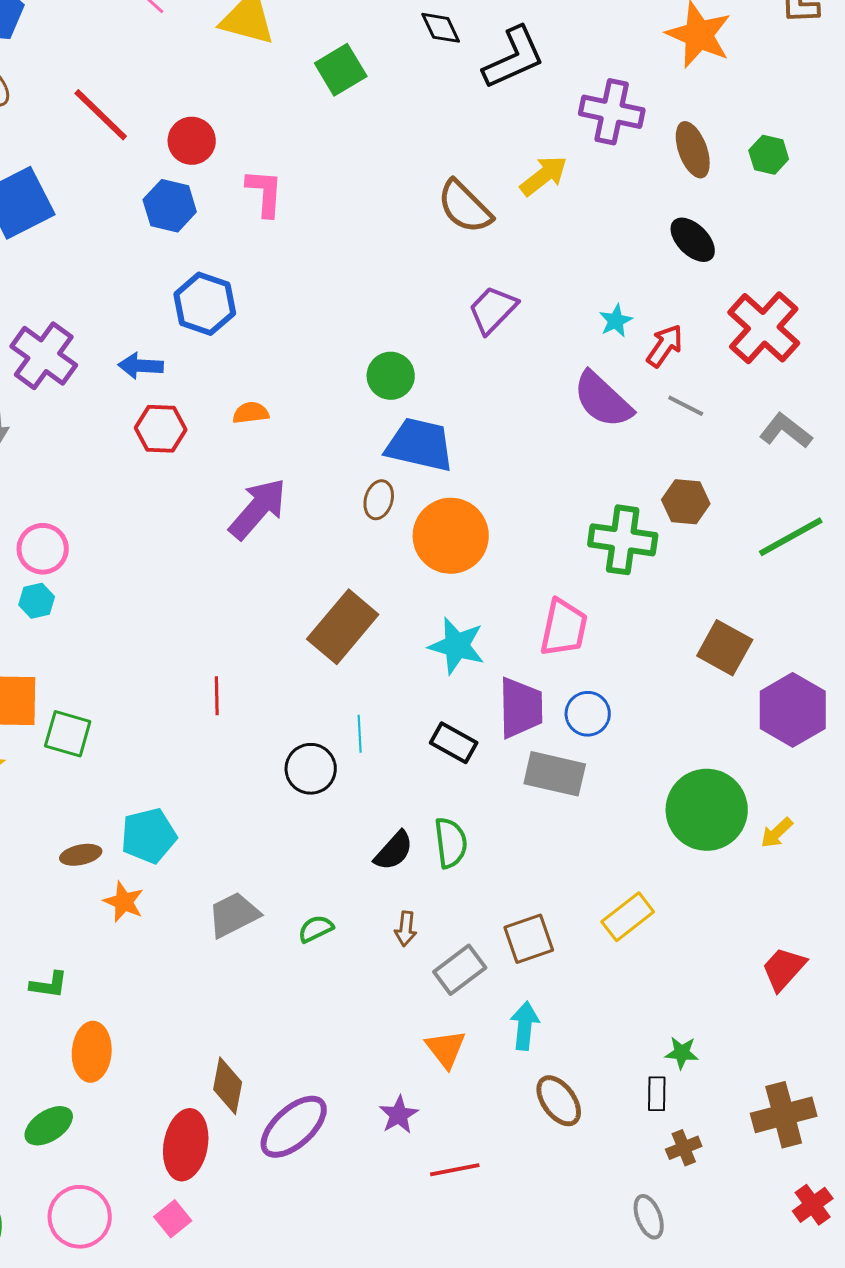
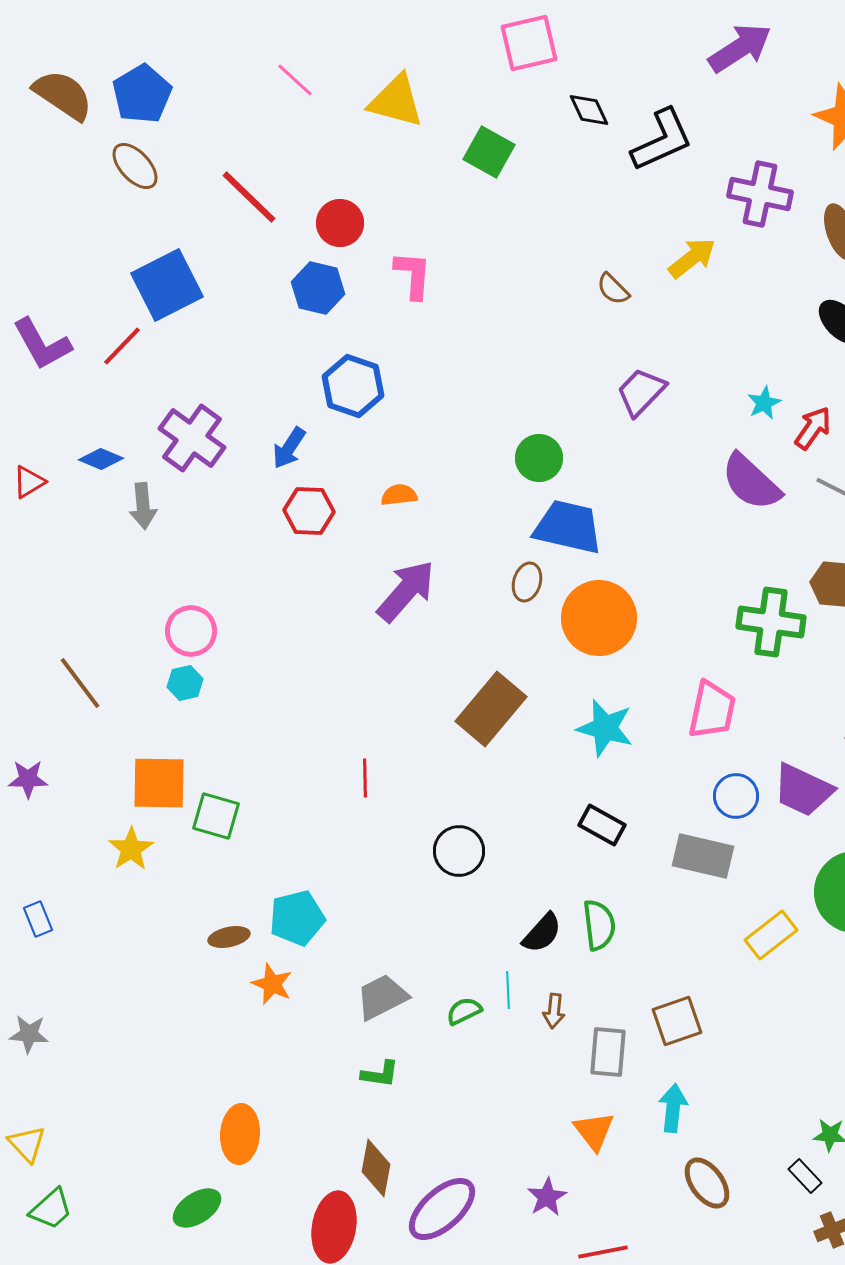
green square: (341, 70) -> (489, 152), turned -30
brown semicircle: (465, 207) -> (613, 289), size x0.6
blue arrow: (141, 366) -> (289, 448), turned -60
purple trapezoid: (521, 708) -> (803, 790), moved, turned 116
cyan line: (360, 734) -> (508, 990), moved
yellow rectangle: (628, 917) -> (771, 935), moved
gray rectangle: (460, 970) -> (608, 1052), turned -48
green L-shape: (49, 985) -> (380, 1074), moved
black rectangle: (657, 1094) -> (805, 1176), turned -44

